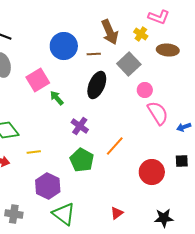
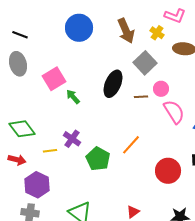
blue circle: (64, 46) -> (79, 28), moved
brown line: (94, 54) -> (141, 97), moved
purple cross: (80, 126) -> (72, 139), moved
purple hexagon: (48, 186) -> (37, 185), moved

